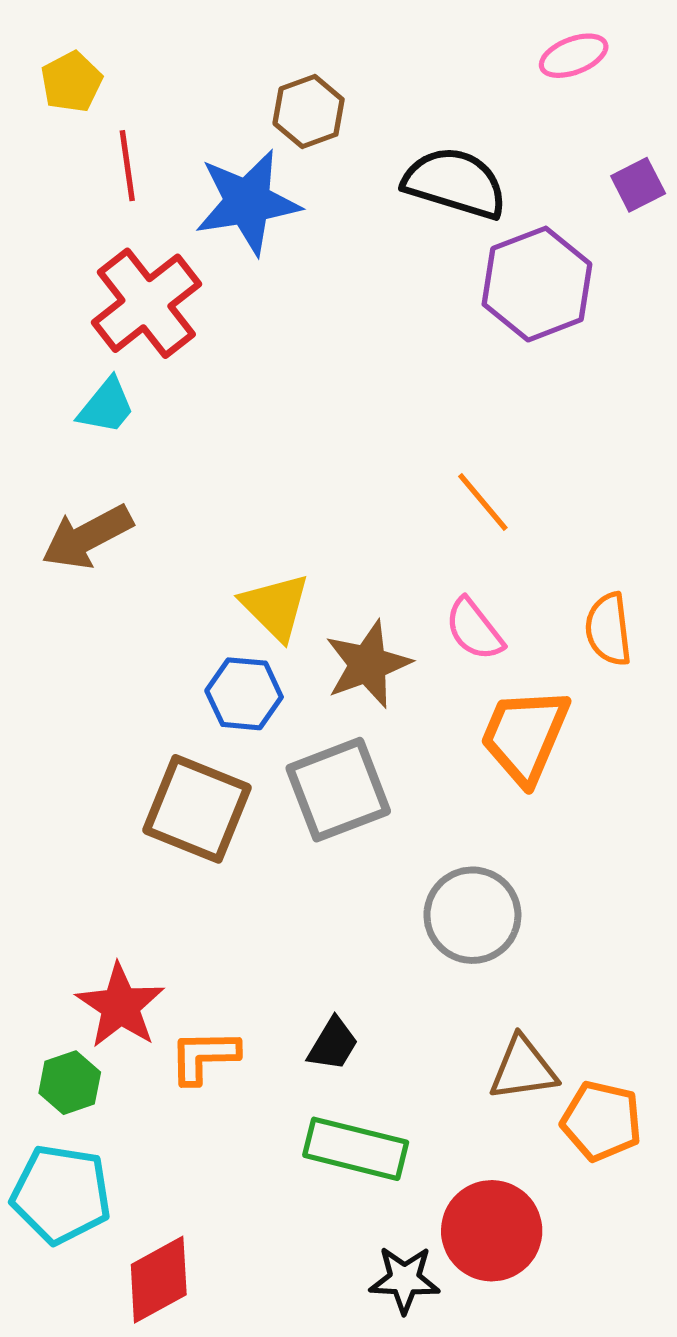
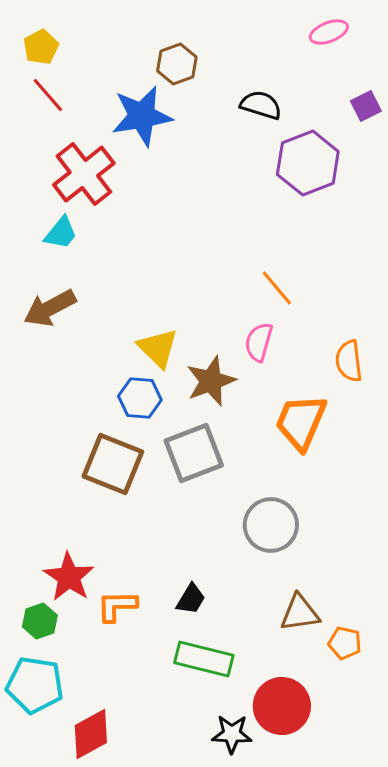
red line: (127, 166) -> (48, 95), moved, turned -33
black semicircle: (455, 183) -> (261, 105), size x0.7
pink semicircle: (474, 629) -> (259, 342), moved, turned 54
orange pentagon: (601, 1121) -> (345, 643), size x0.7

